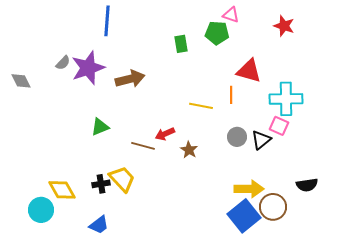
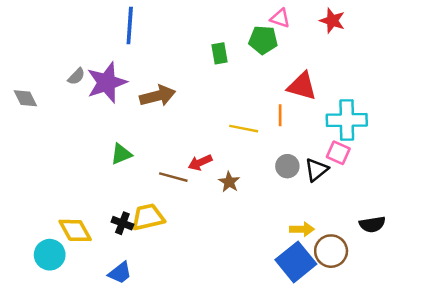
red star: (284, 26) -> (332, 21), moved
yellow trapezoid: (122, 179) -> (148, 217), turned -60
black cross: (101, 184) -> (122, 223), turned 30
yellow arrow: (249, 189) -> (302, 229), size x0.7

